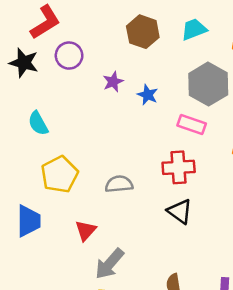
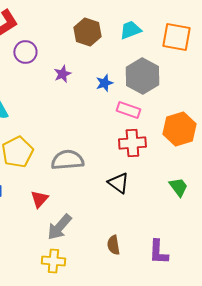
blue star: (148, 95) -> (104, 83), moved, turned 30
red cross: (179, 167) -> (132, 143), moved
gray semicircle: (119, 184) -> (67, 160), size x1.4

